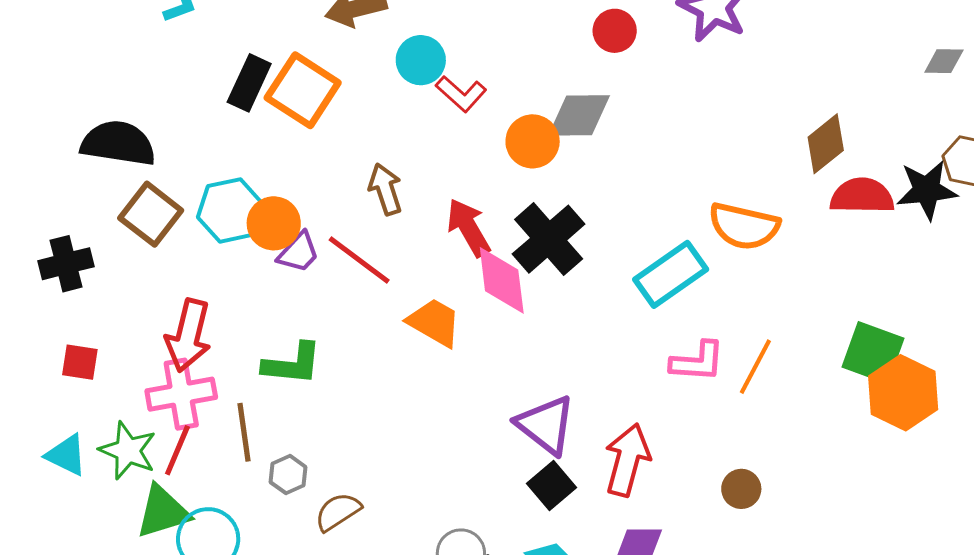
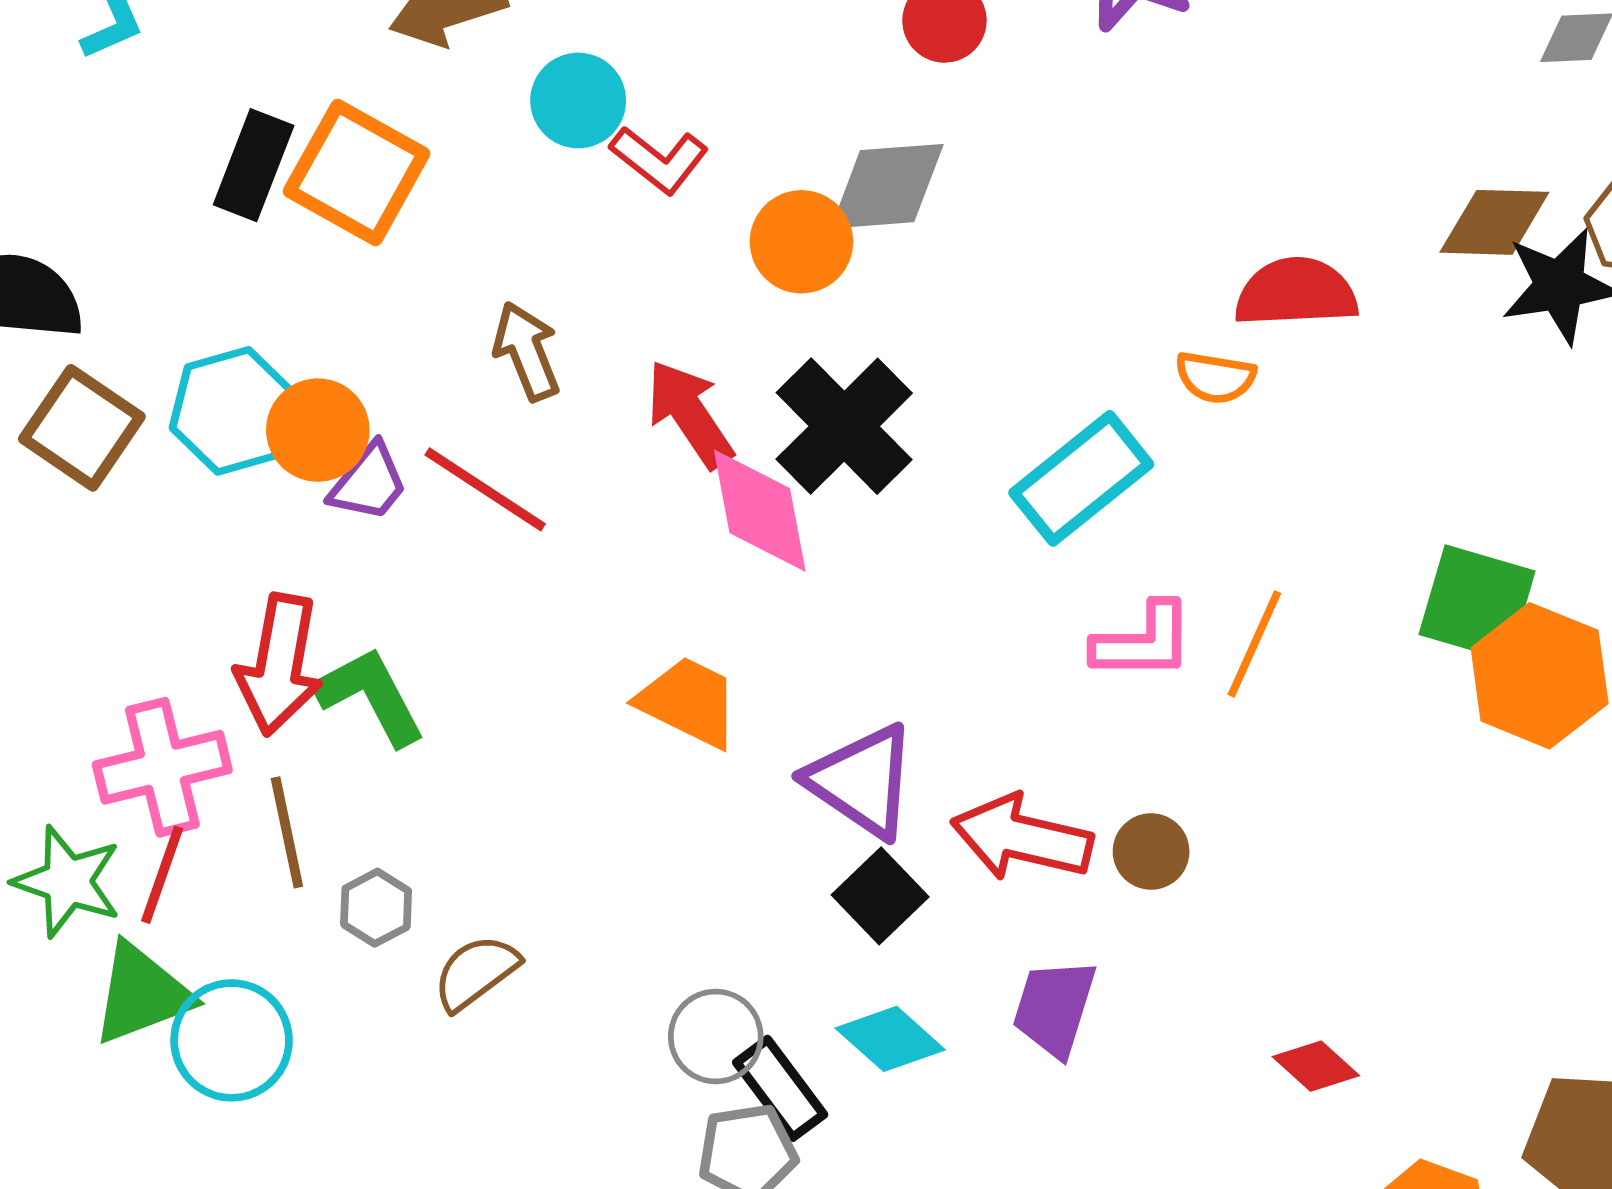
brown diamond: (826, 144) -> (1494, 222), moved, turned 44
red semicircle: (862, 196) -> (1296, 293), moved
orange semicircle: (744, 226) -> (1215, 377), size x0.6
orange trapezoid: (434, 322) -> (689, 702), moved
red arrow: (188, 335) -> (279, 665), moved
green L-shape: (292, 364) -> (370, 696), turned -120
red arrow: (627, 460) -> (1022, 838), turned -88
brown circle: (741, 489) -> (1151, 851), moved

